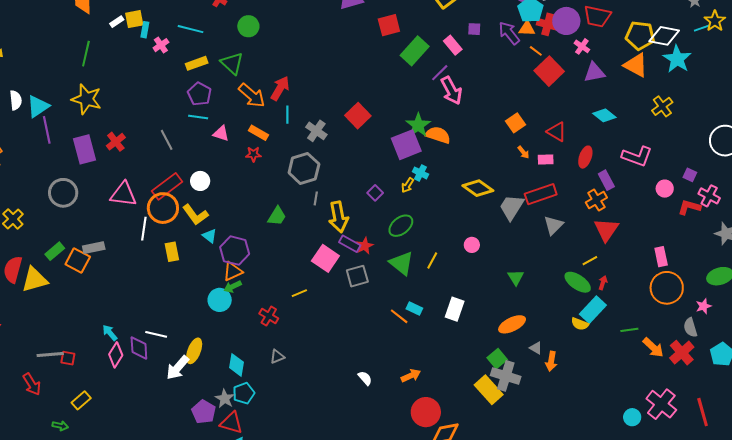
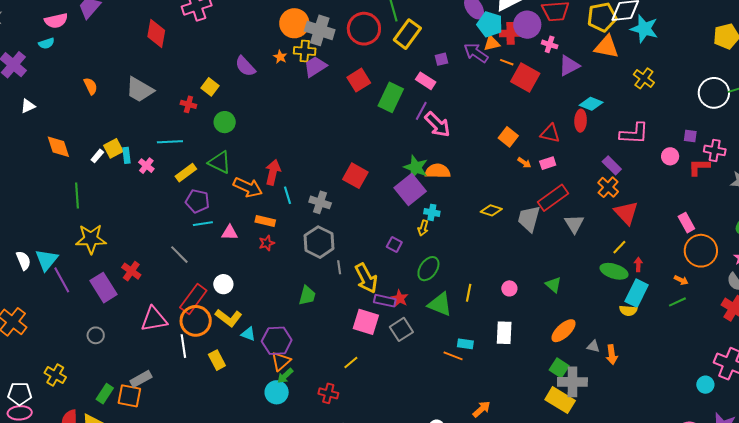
red ellipse: (585, 157) -> (581, 121), moved
yellow diamond: (478, 188) -> (491, 210), size x0.7
gray circle: (63, 193) -> (96, 335), size x0.6
pink circle: (472, 245) -> (509, 288), moved
orange arrow: (653, 347) -> (681, 280), moved, size x0.6

